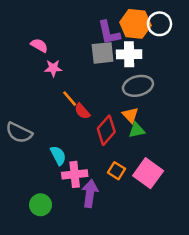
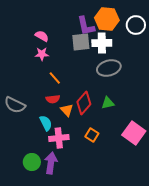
white circle: (159, 24) -> (136, 25), moved
pink semicircle: (39, 45) -> (42, 36), moved
red semicircle: (82, 111) -> (53, 99), moved, turned -56
orange triangle: (130, 115) -> (67, 110), moved
pink square: (148, 173) -> (134, 133), moved
purple arrow: (90, 193) -> (51, 163), moved

